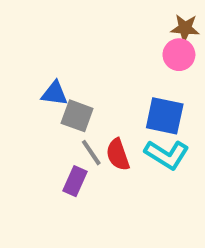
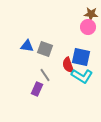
gray square: (77, 116) -> (45, 49), moved
red semicircle: (118, 155) -> (68, 65), moved

